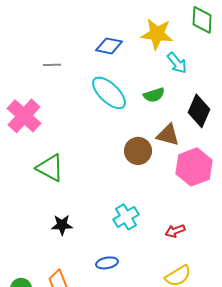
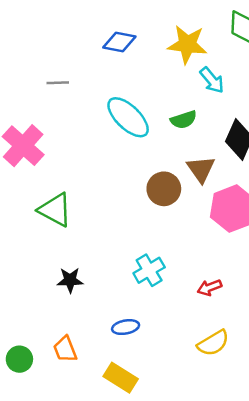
blue diamond: (109, 46) -> (119, 42), moved
brown triangle: (168, 135) -> (201, 169), turned 40

